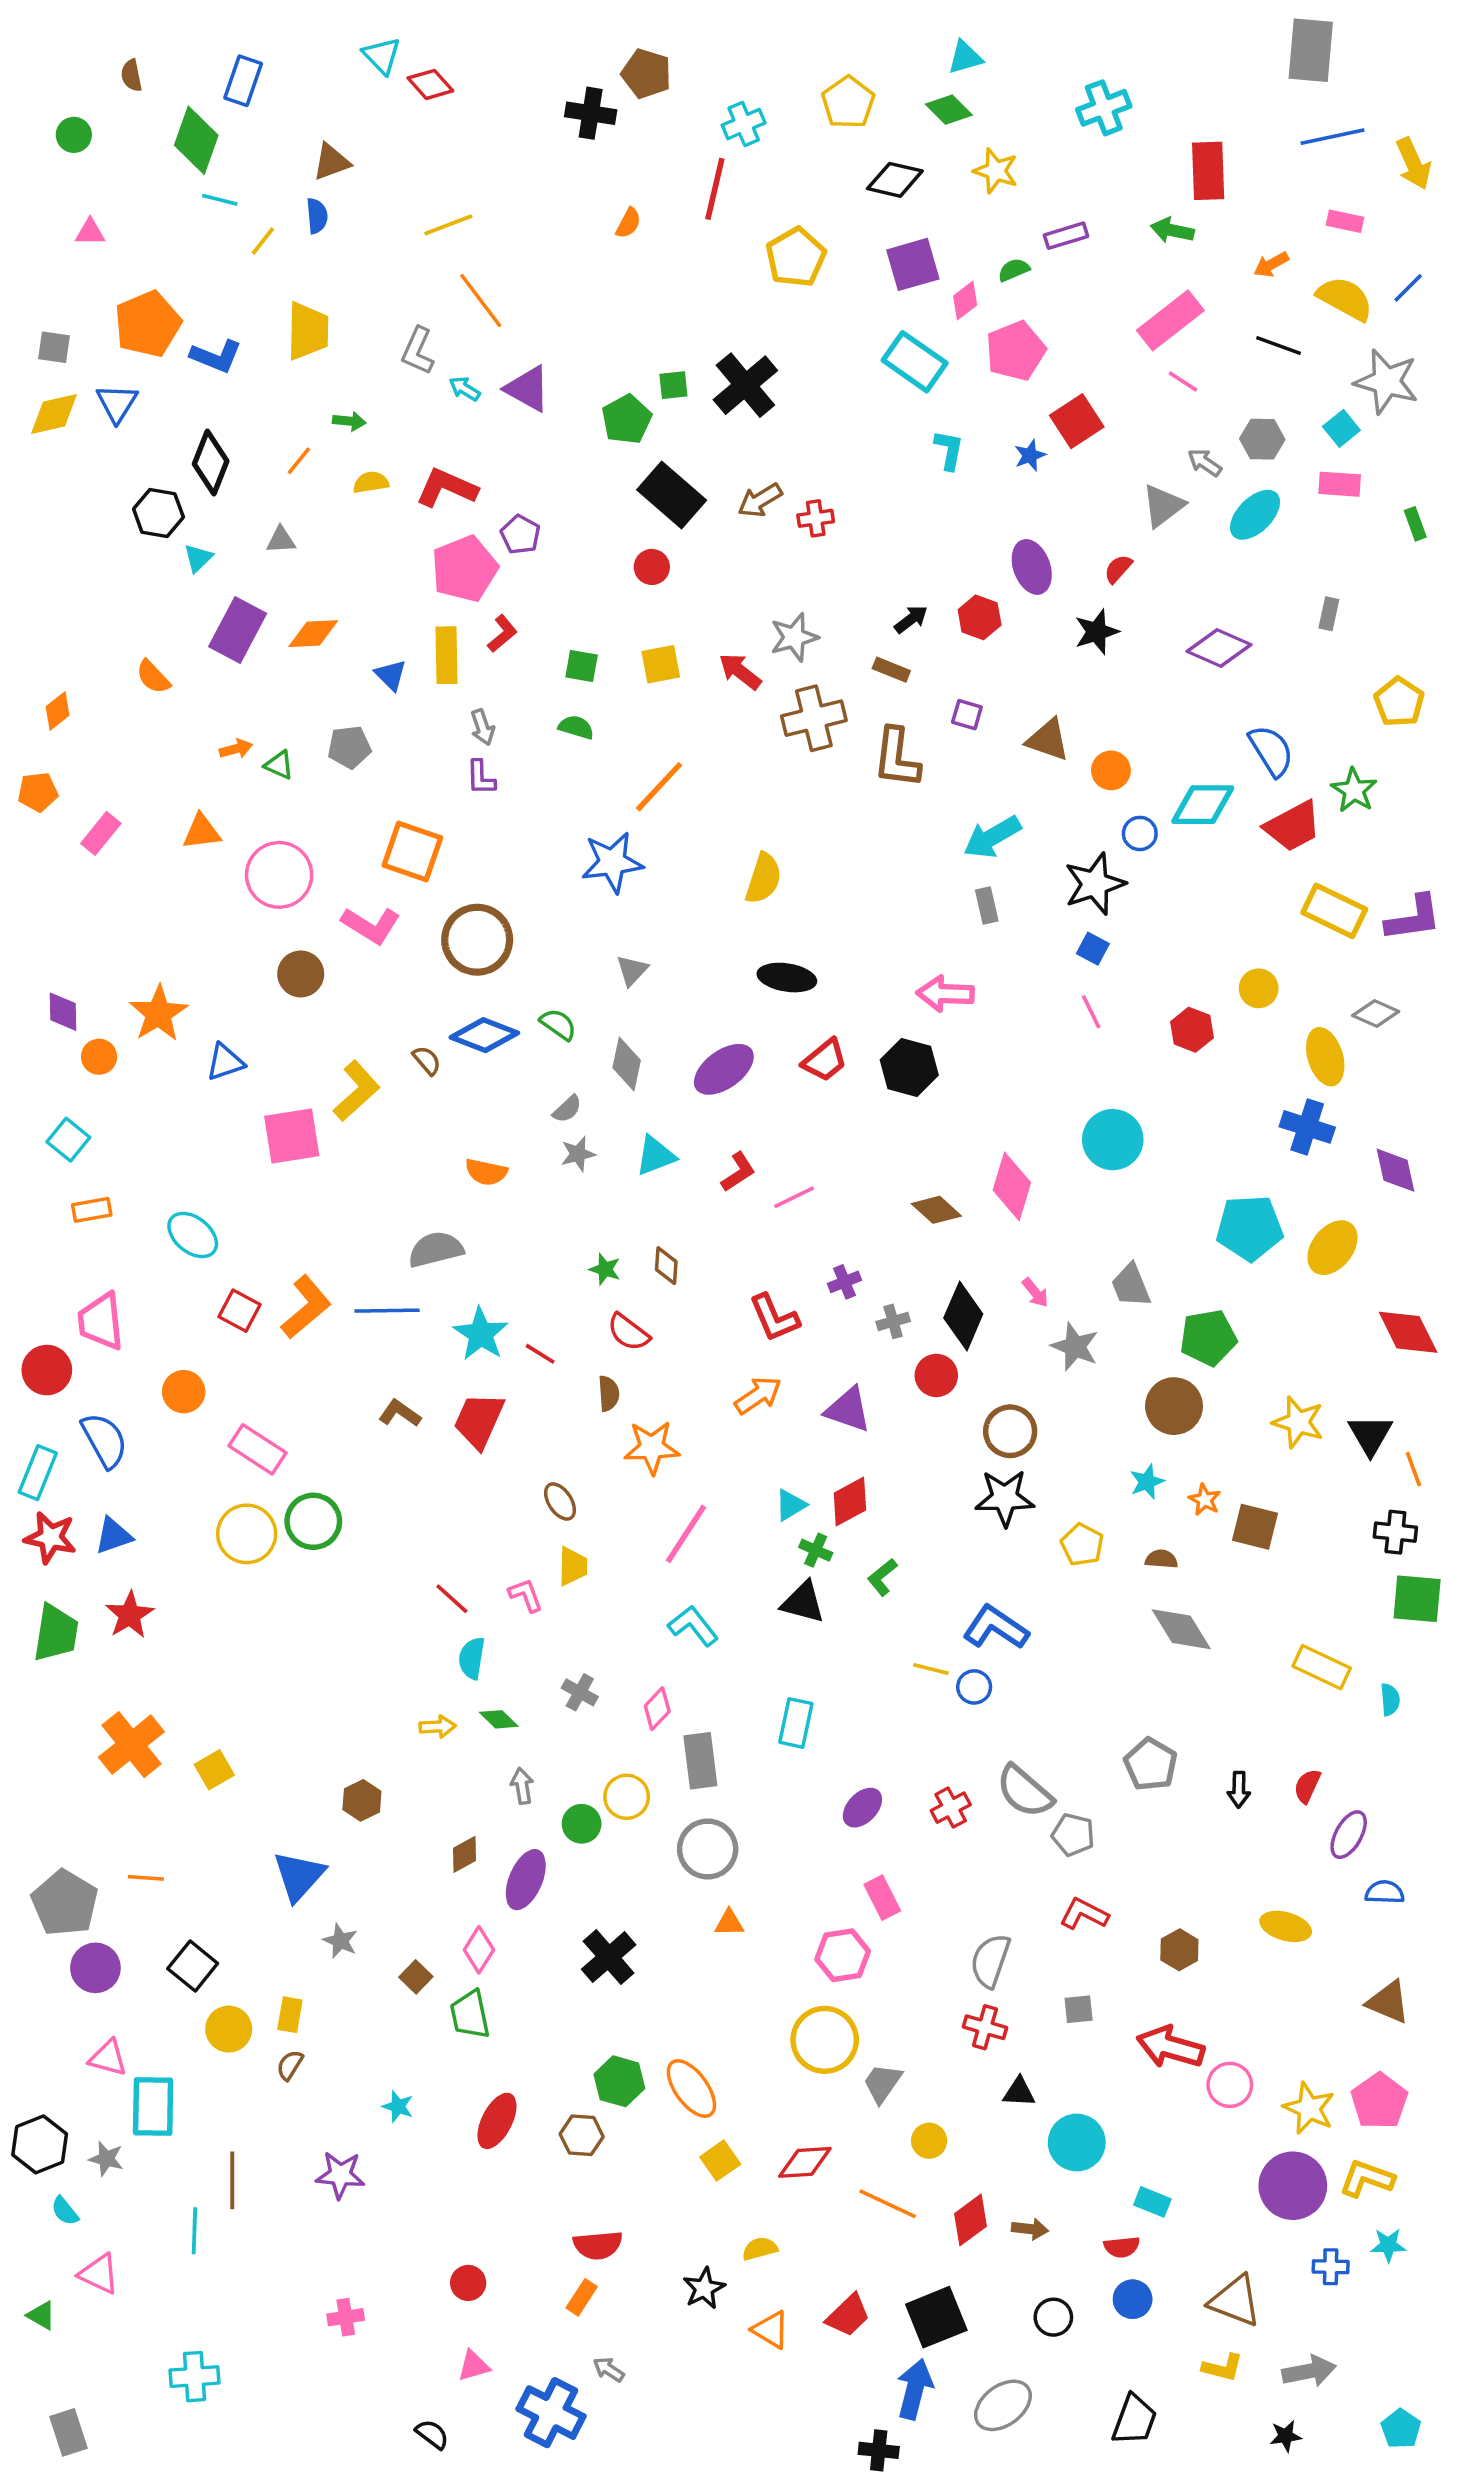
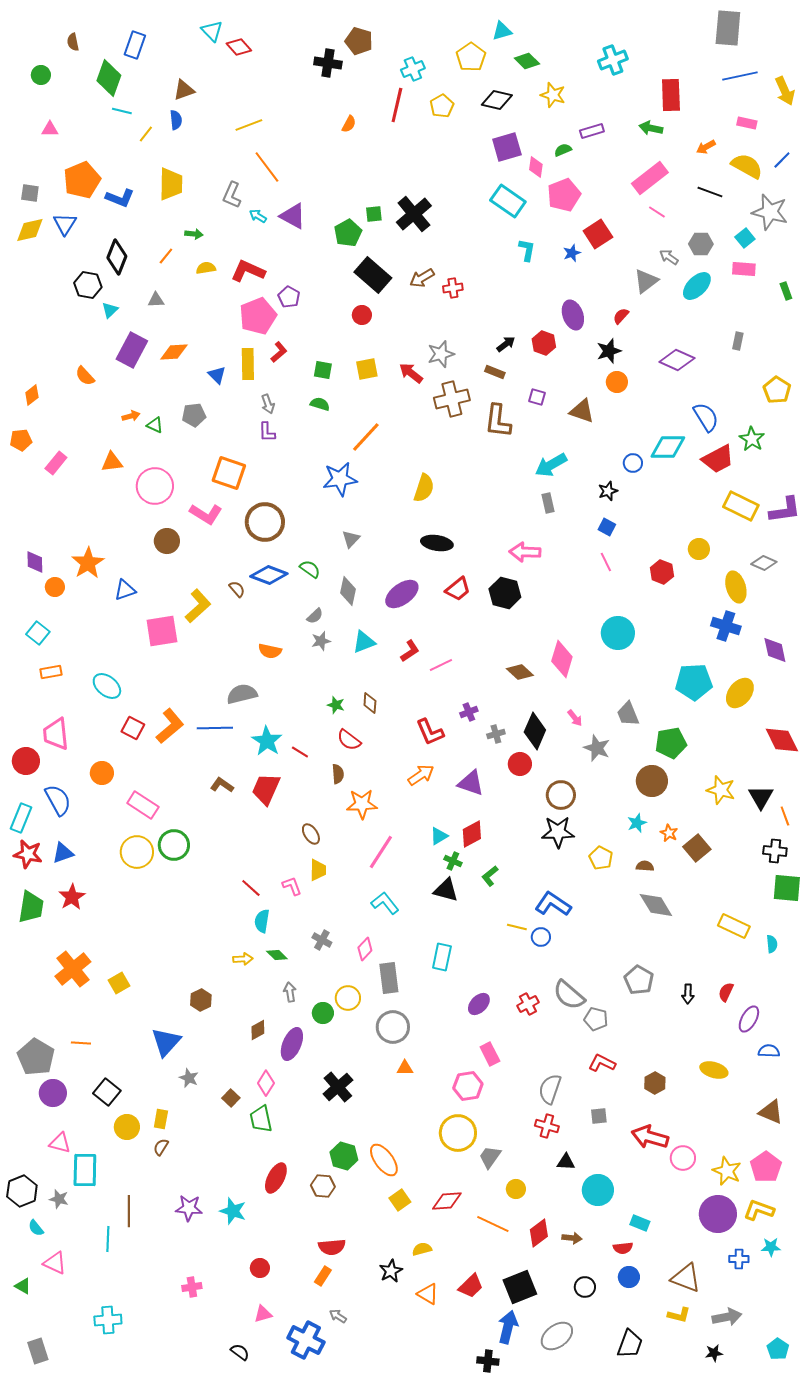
cyan triangle: (965, 57) -> (502, 31), moved
yellow pentagon: (796, 257) -> (442, 106), moved, size x0.7
pink diamond: (965, 300) -> (536, 167), turned -45
orange circle: (1111, 770) -> (617, 382), moved
black star: (1095, 884) -> (608, 491), size x0.6
brown square: (1255, 1527) -> (697, 848), turned 36
cyan star: (398, 2106) -> (233, 1211), moved, size x1.5

